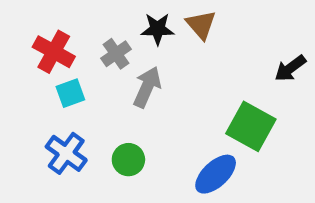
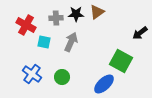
brown triangle: (201, 25) -> (97, 12), turned 35
gray cross: (116, 54) -> (56, 18), moved, turned 32
cyan square: (70, 93) -> (44, 42), moved, turned 32

